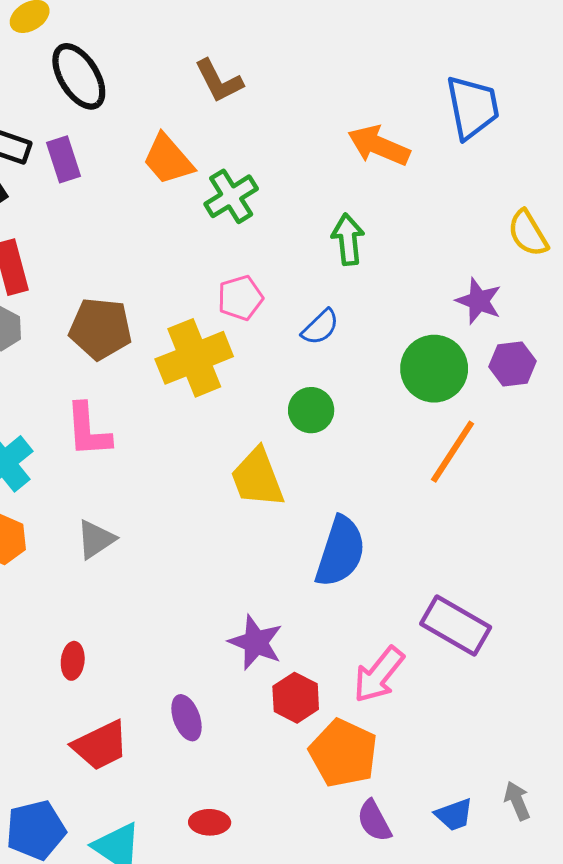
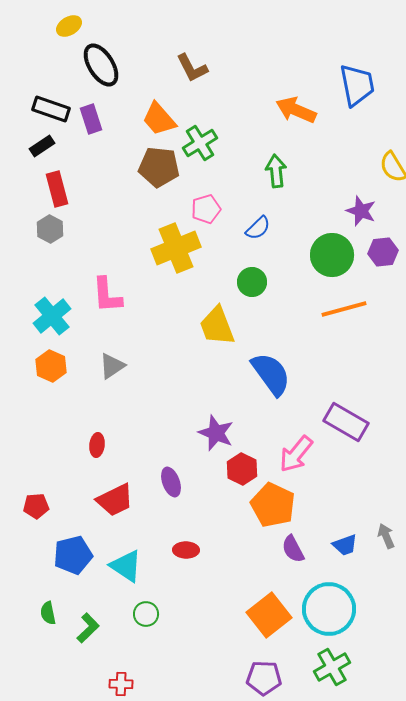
brown pentagon: (100, 329) -> (159, 167), moved
orange line: (453, 452) -> (344, 309), turned 42
blue semicircle: (340, 552) -> (271, 374), turned -54

